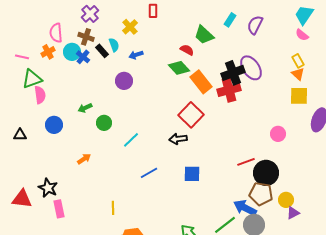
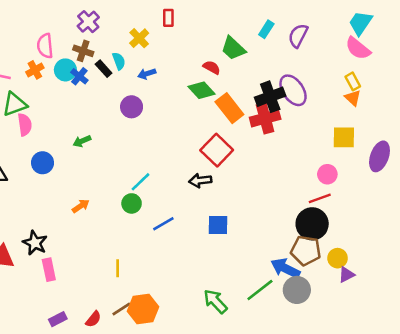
pink semicircle: (302, 35) -> (358, 48), size x1.5
yellow square: (299, 96) -> (344, 137), moved
green circle: (104, 123) -> (132, 203), moved
red line: (246, 162) -> (320, 198), moved

